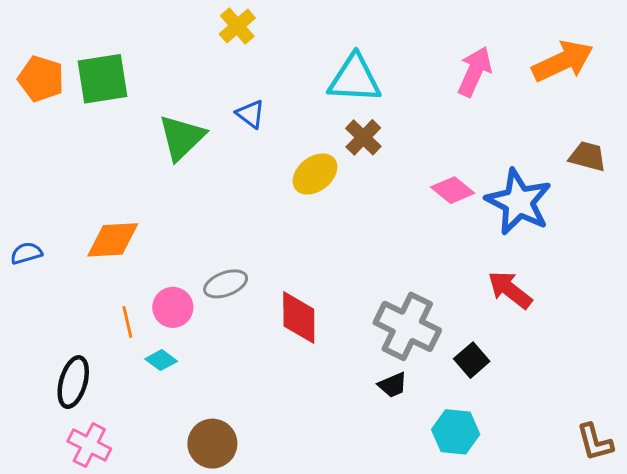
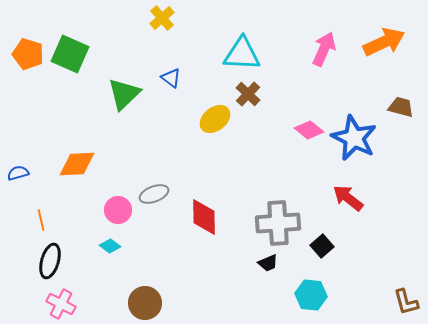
green square: (103, 79) -> (70, 54), turned 33
orange line: (127, 322) -> (41, 220), moved
gray cross: (407, 326) -> (278, 223), turned -30

